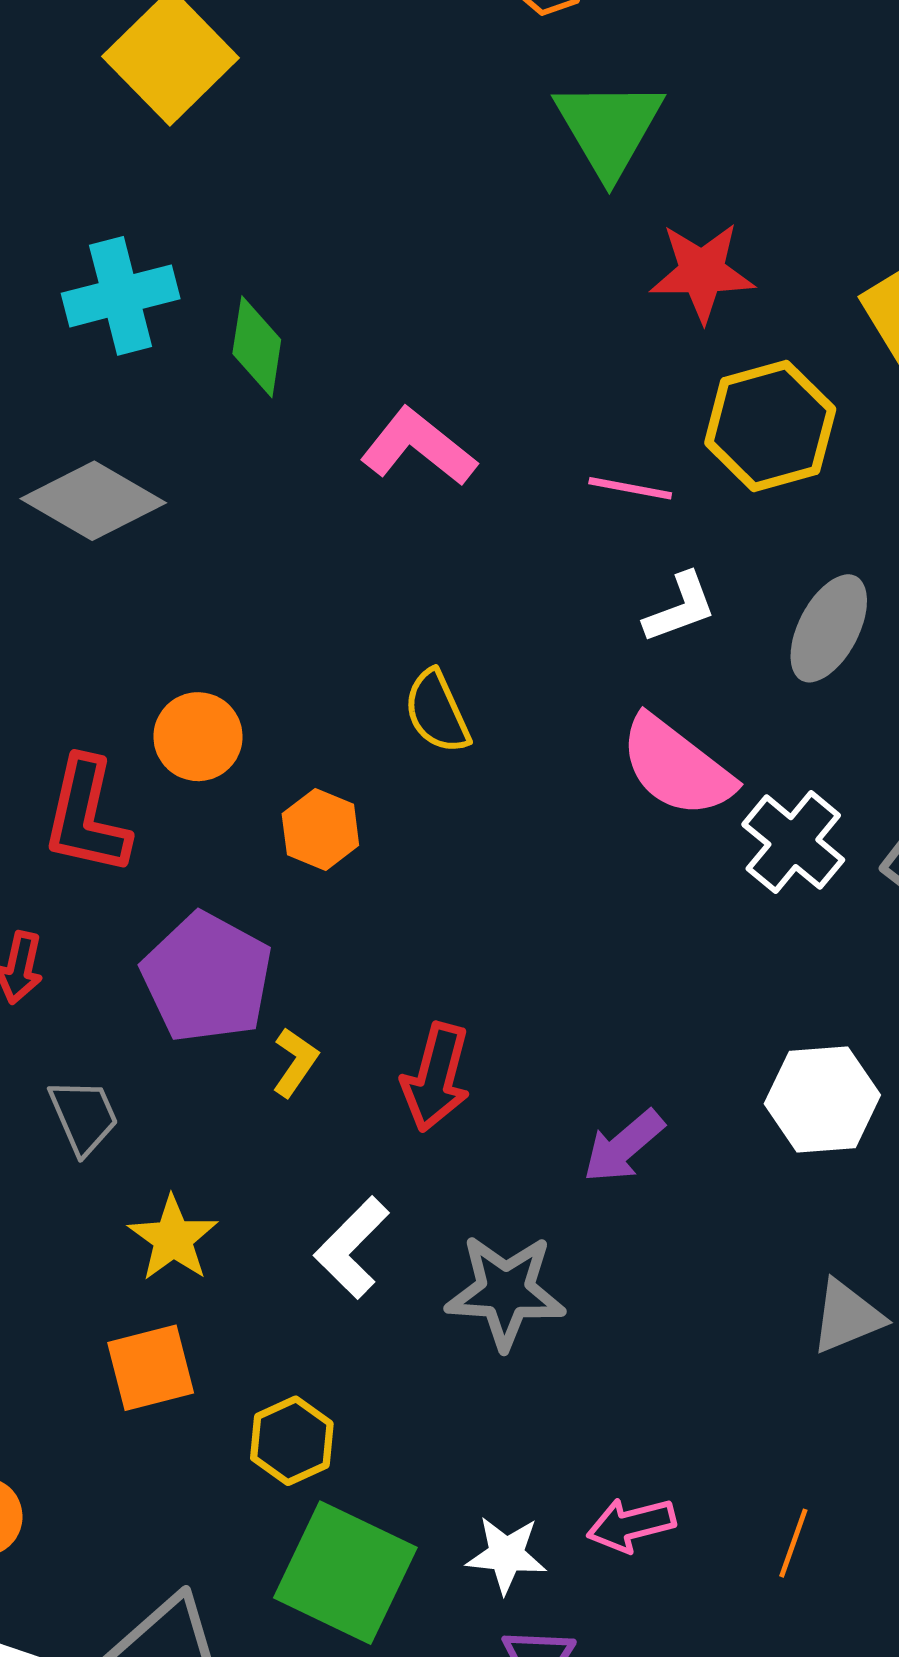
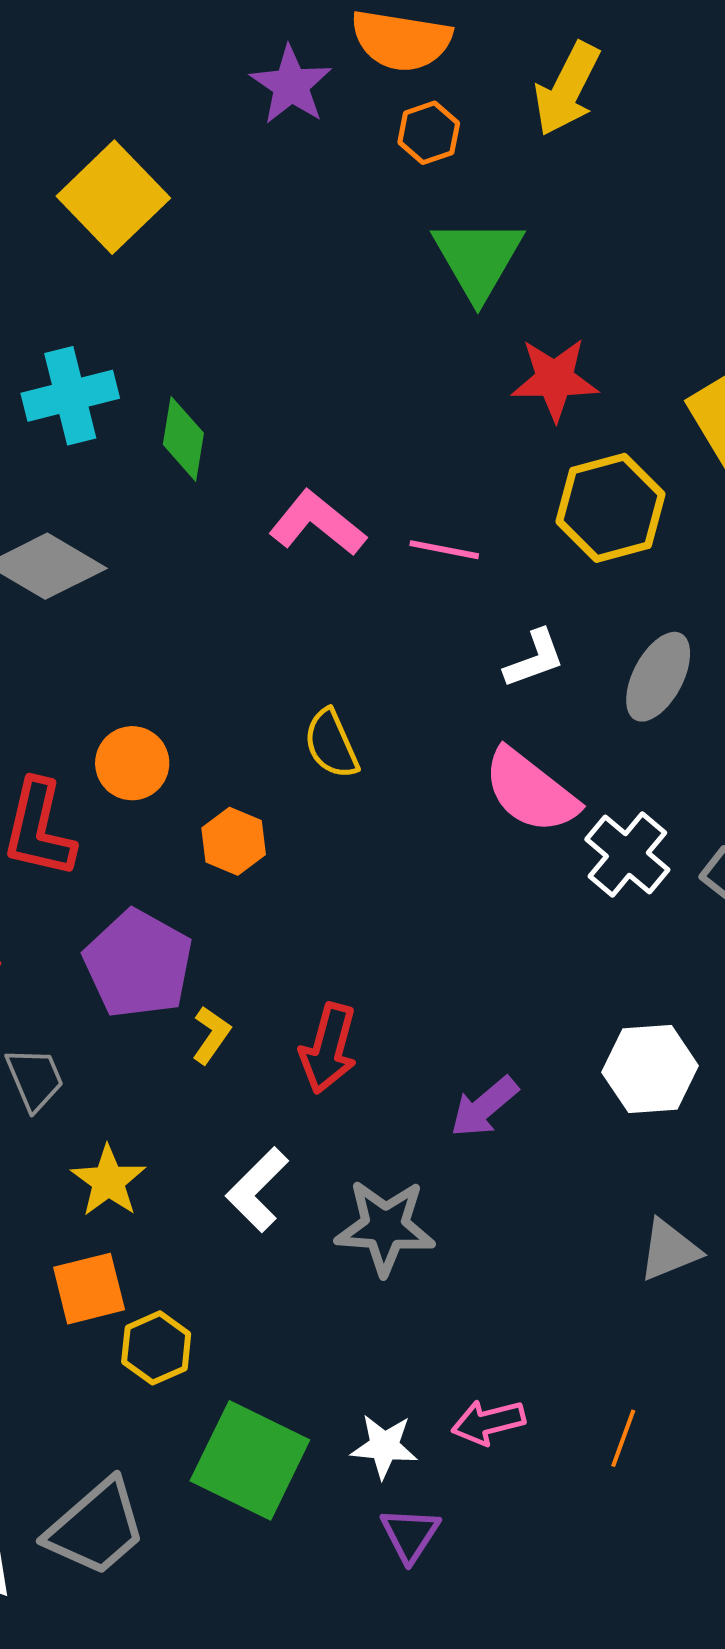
pink line: (630, 488) -> (444, 550), moved
yellow hexagon: (292, 1441) -> (156, 1348), moved

